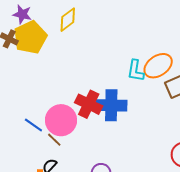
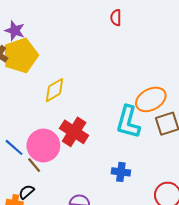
yellow diamond: (68, 20) -> (54, 90), moved
cyan L-shape: (136, 71) -> (128, 122), moved, size x1.4
blue cross: (111, 105) -> (121, 172), moved, size x0.6

